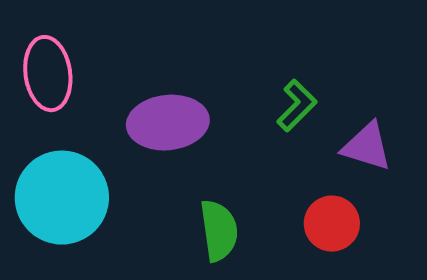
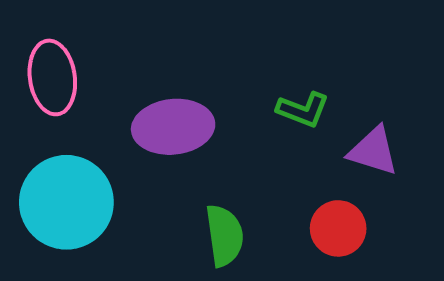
green L-shape: (297, 106) -> (303, 110), turned 66

